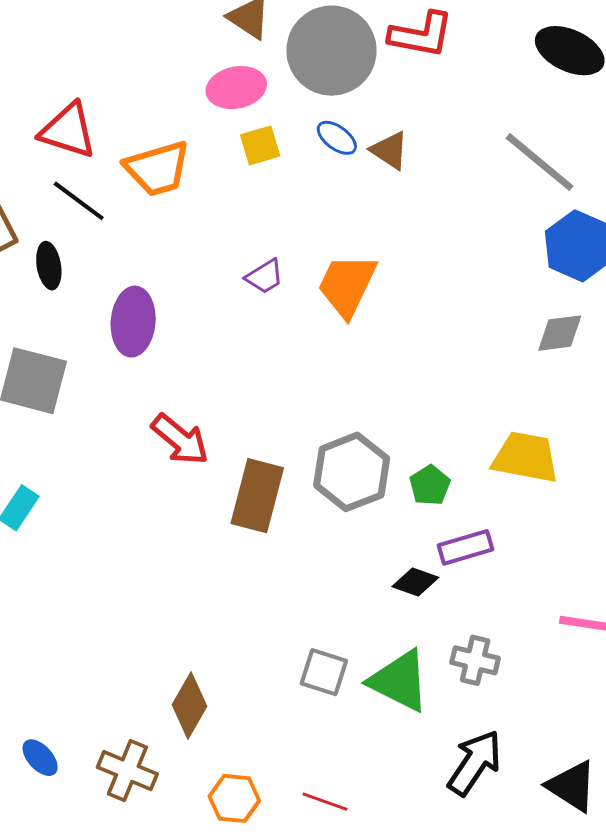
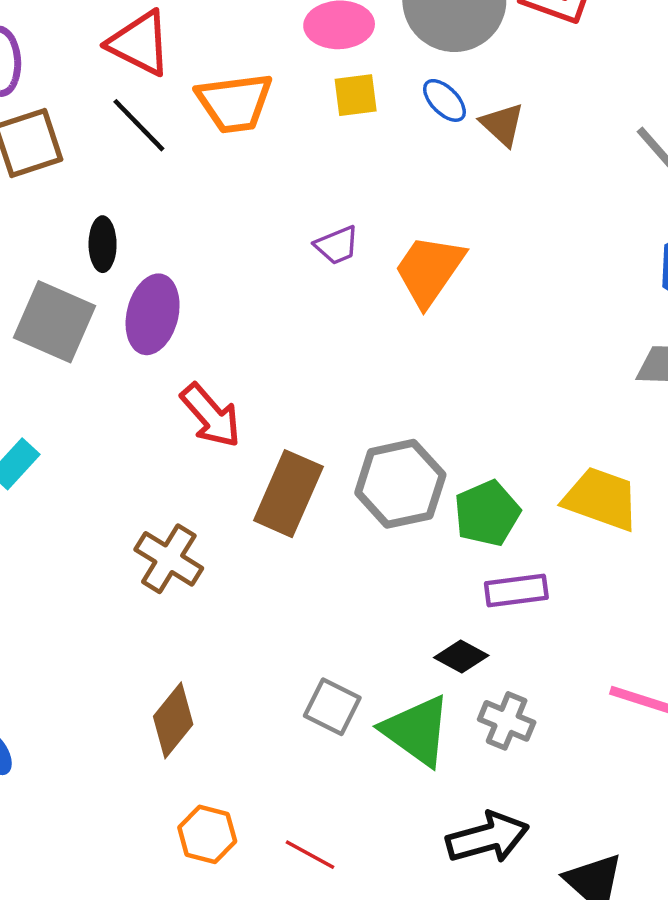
black ellipse: (49, 266) -> (103, 244), moved
purple ellipse: (133, 322) -> (153, 314), moved
green pentagon: (430, 485) -> (487, 513), size x1.4
black diamond: (415, 582) -> (461, 657), moved
black arrow: (475, 763) -> (488, 838), turned 32
brown cross: (127, 771) -> (169, 559), moved

